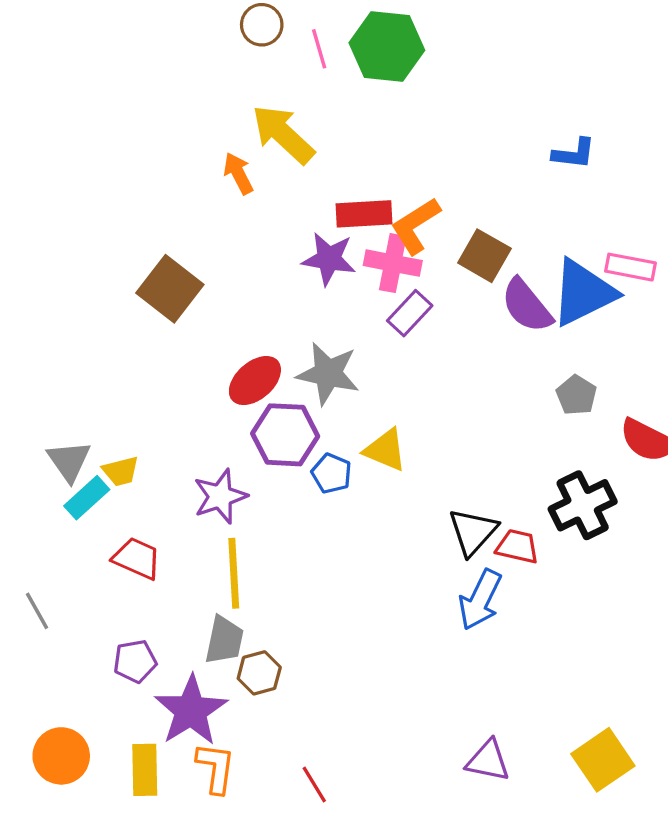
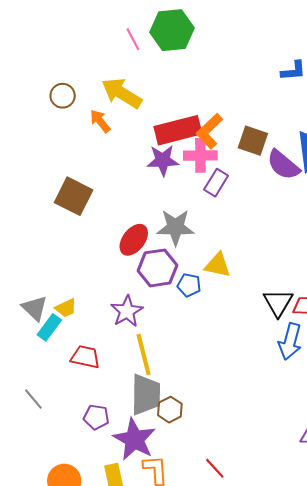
brown circle: (262, 25) -> (63, 96), moved
red rectangle: (364, 214) -> (178, 130), size x1.4
gray trapezoid: (224, 640) -> (146, 395), size x1.4
purple pentagon: (135, 661) -> (96, 417), turned 30

